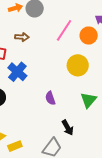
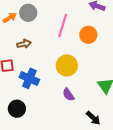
orange circle: (89, 36) -> (88, 35), moved
yellow circle: (78, 65) -> (67, 65), moved

